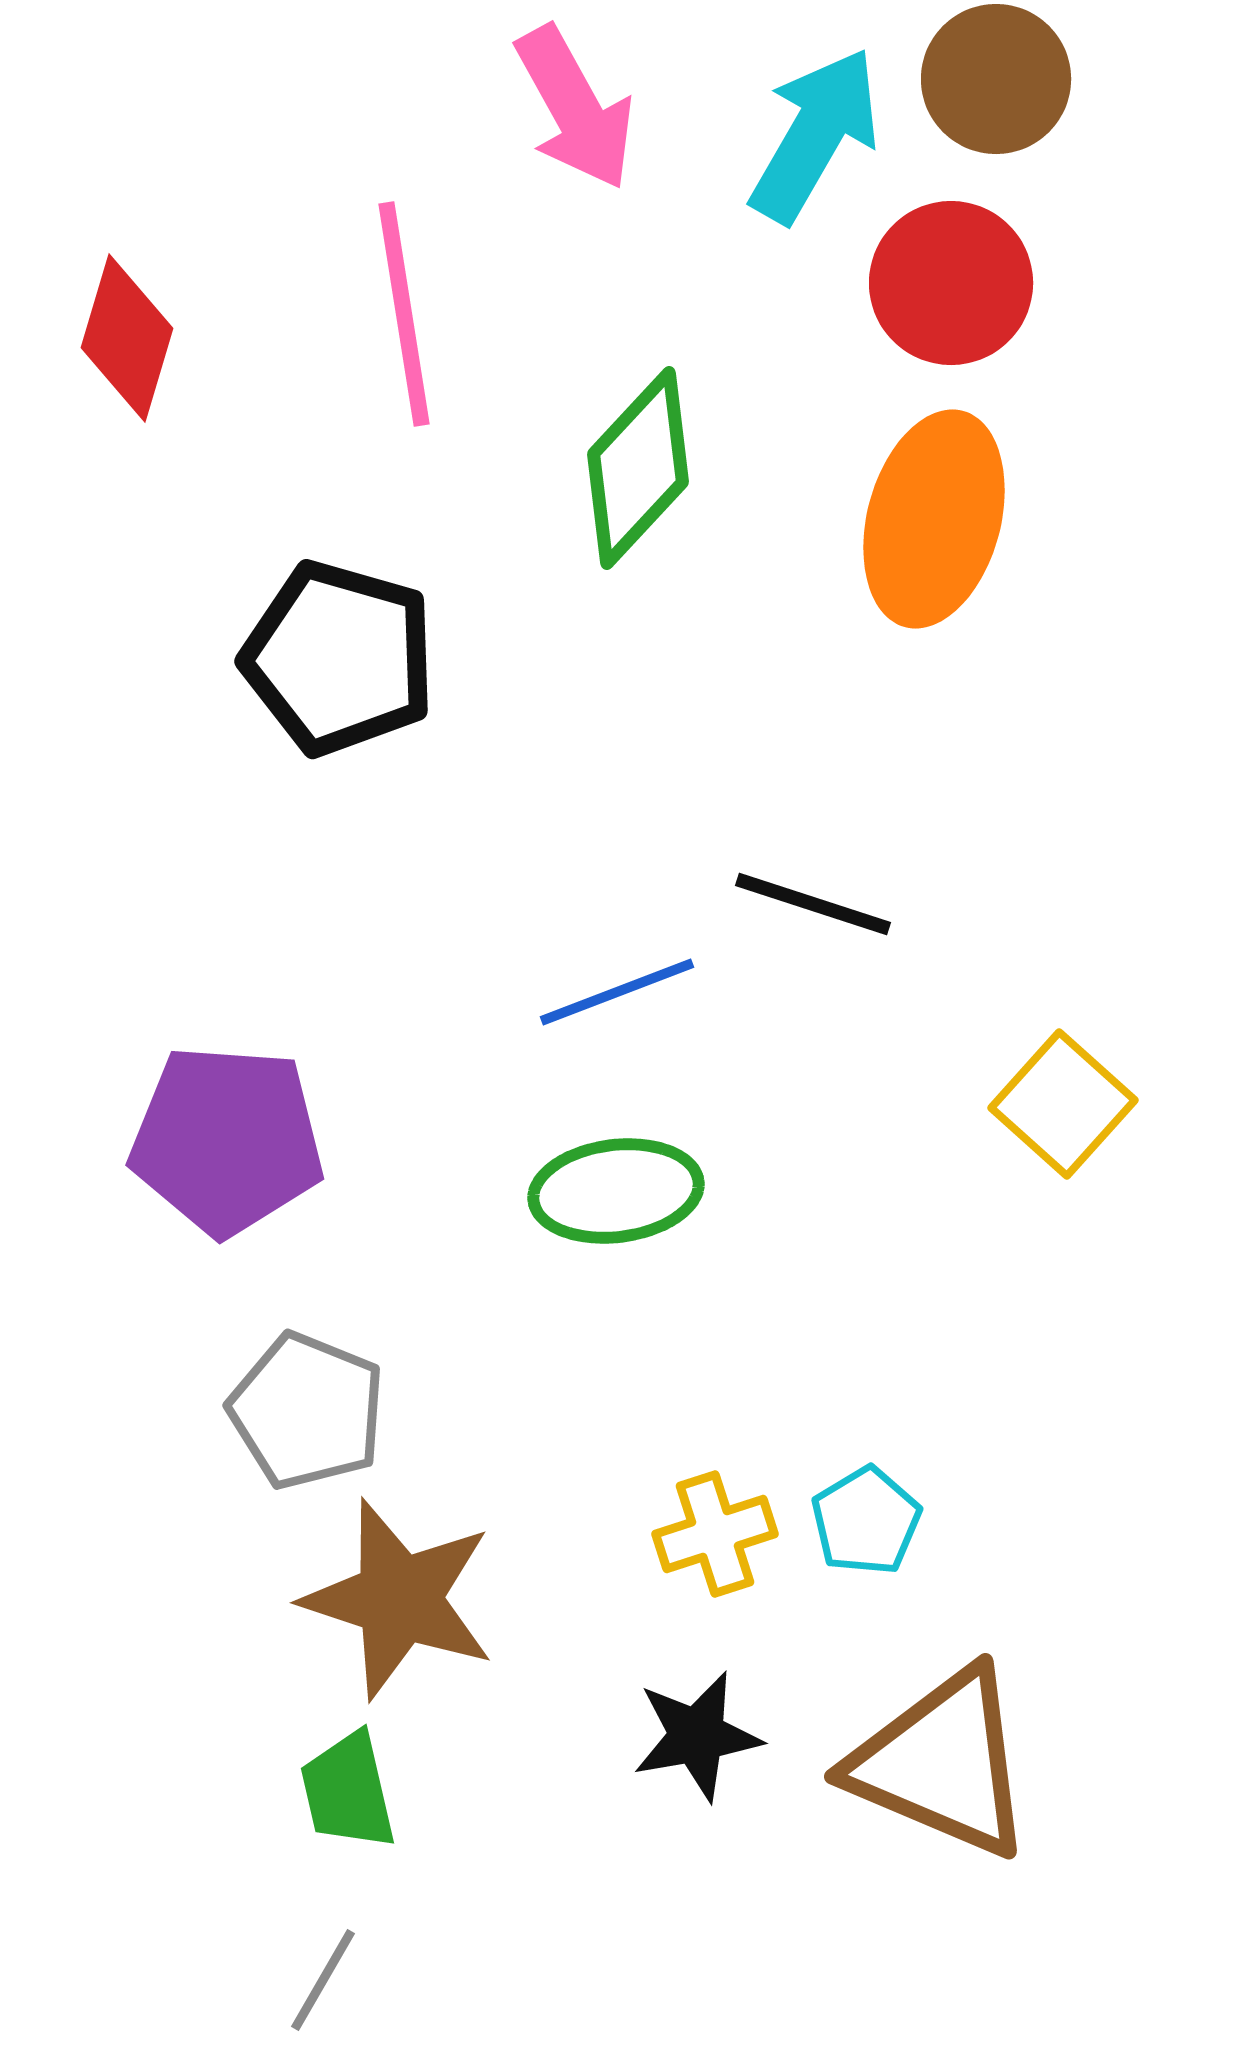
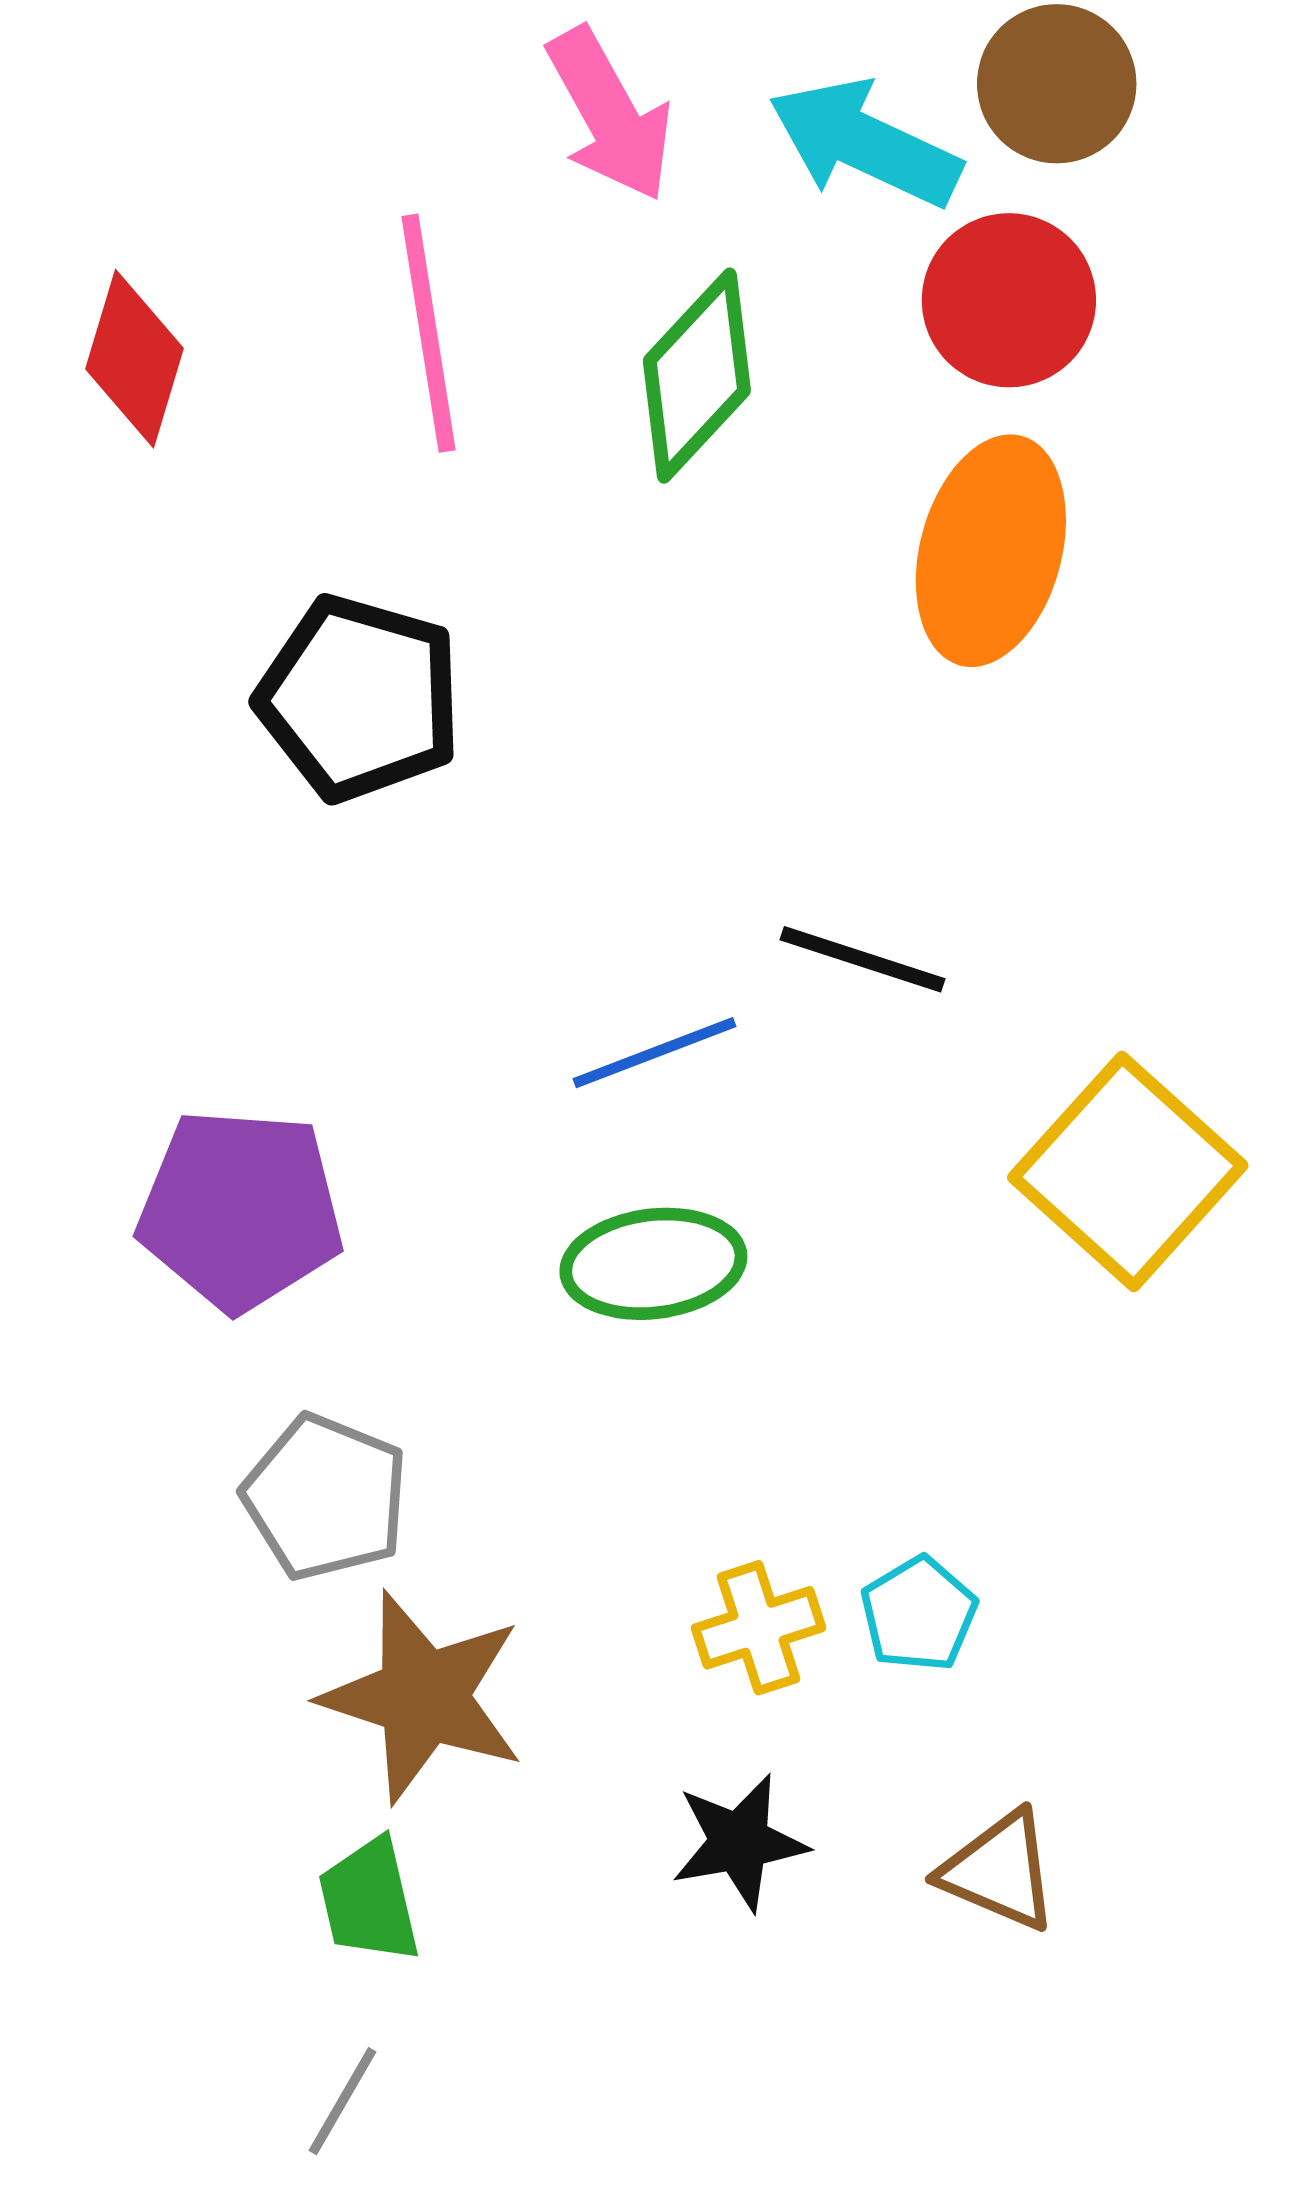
cyan arrow: (815, 135) -> (865, 143), turned -95
green diamond: (638, 468) -> (697, 376), moved
yellow square: (1063, 1104) -> (1128, 1171), size x1.5
brown triangle: (942, 1763) -> (999, 1871), size x0.6

